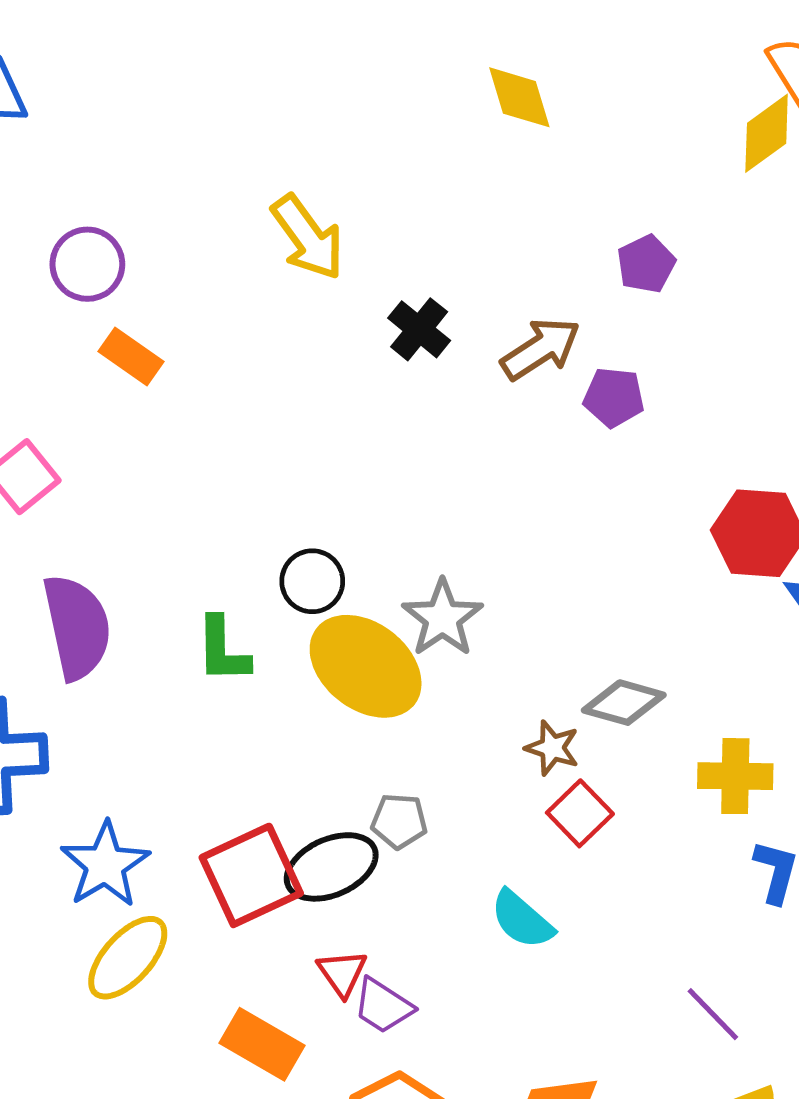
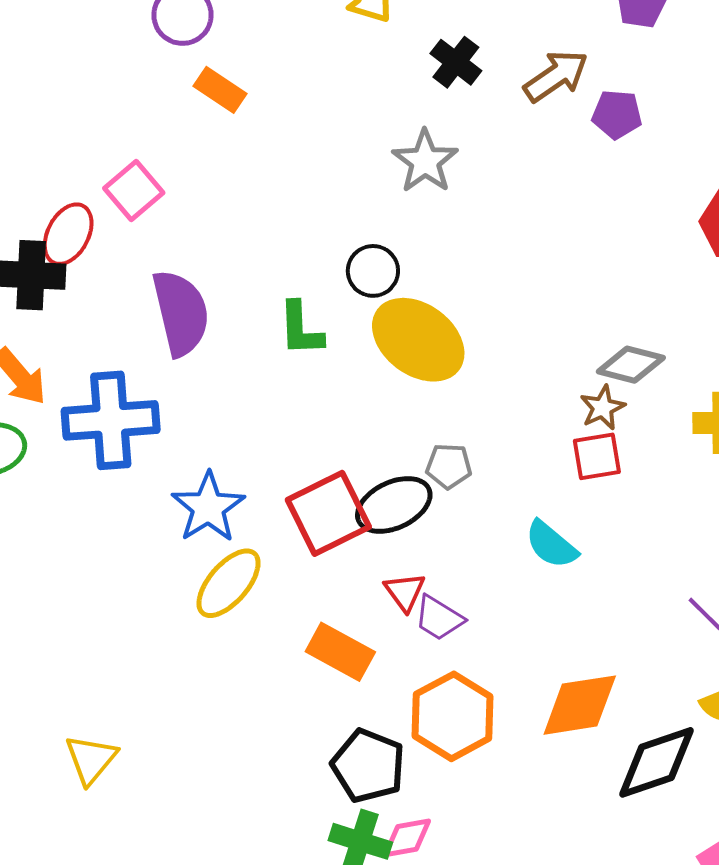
gray star: (442, 618) -> (425, 161), moved
brown star: (552, 748) -> (603, 408), moved, turned 30
red square: (580, 813) -> (597, 456), turned 36

